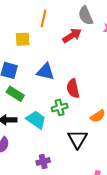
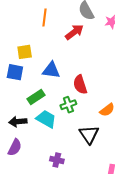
yellow square: (23, 39) -> (25, 52), moved
green rectangle: (15, 94) -> (36, 97), moved, turned -60
purple cross: (43, 161) -> (57, 160), turned 32

